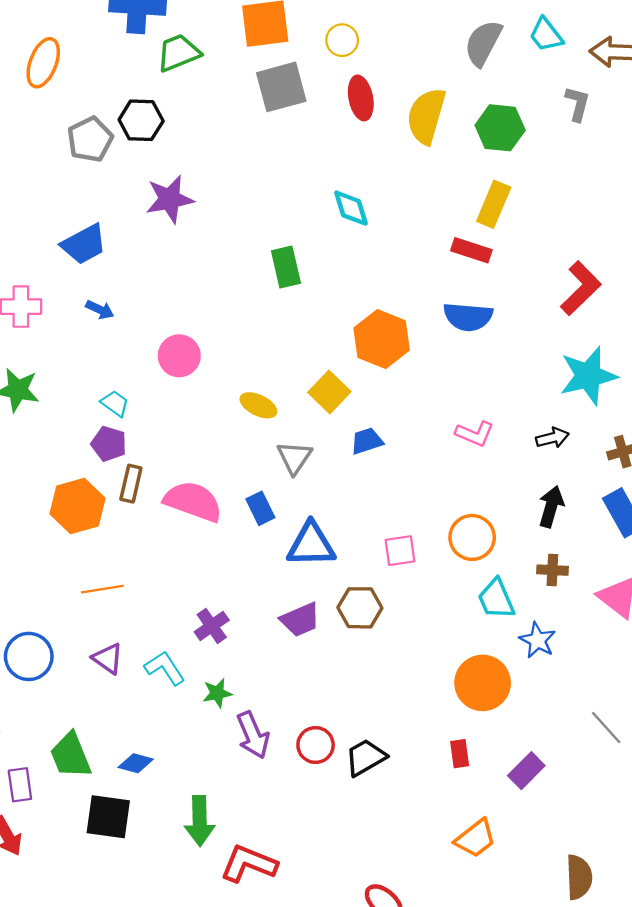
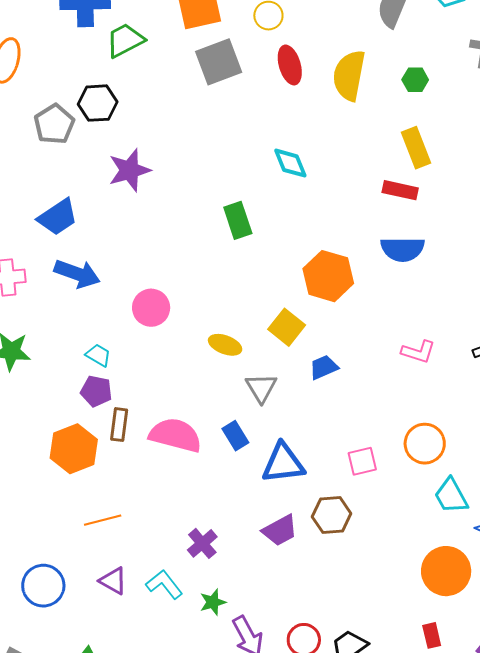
green hexagon: (500, 128) -> (415, 80), size x0.6
yellow rectangle: (494, 204) -> (416, 148), turned -39
blue arrow: (100, 310) -> (77, 274), size x1.8

